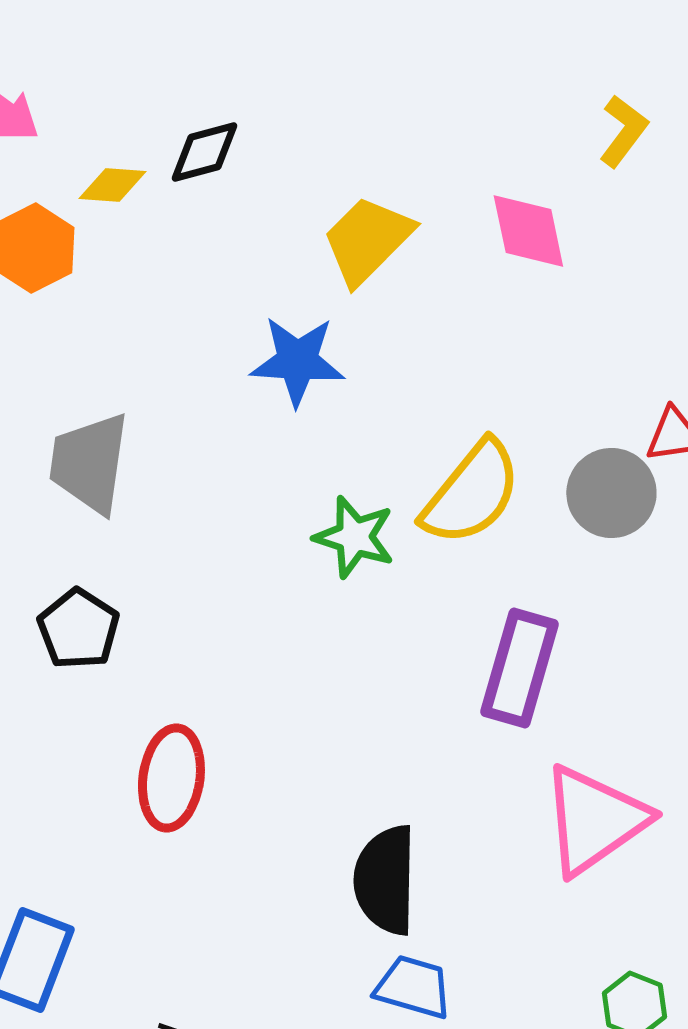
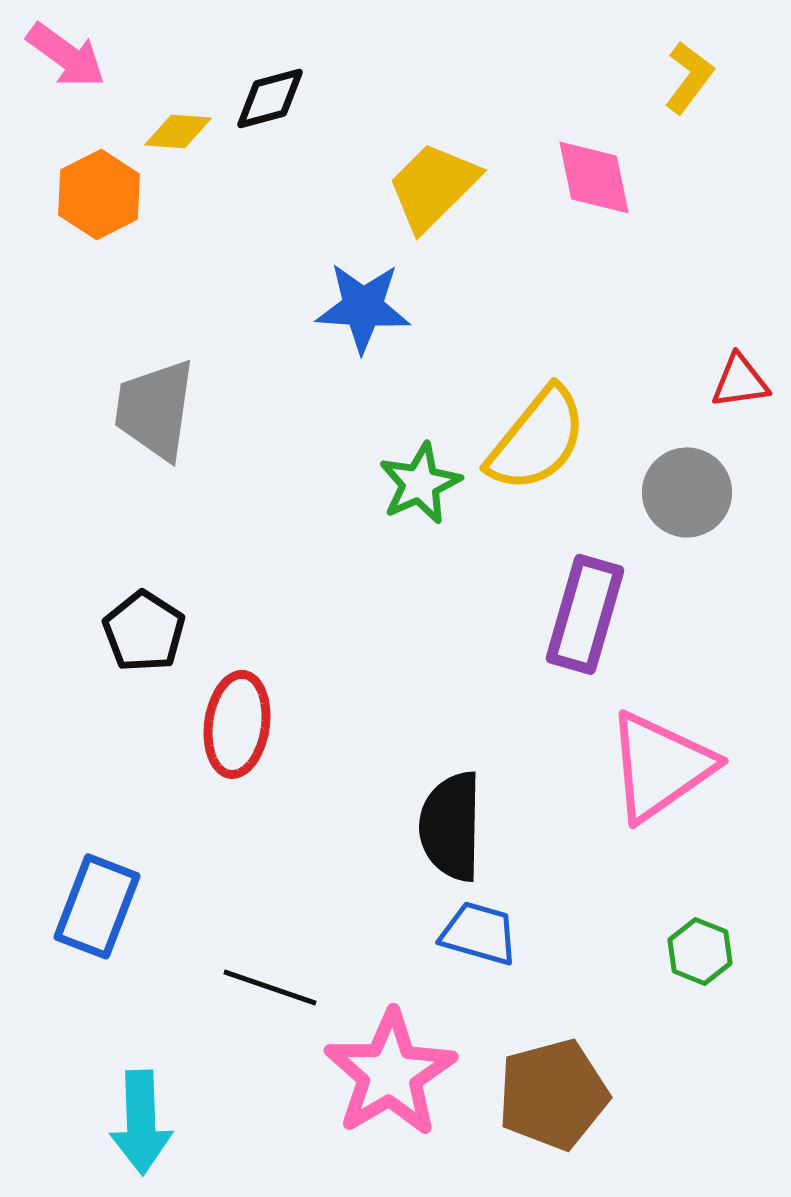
gray circle: (611, 493) -> (687, 492), moved
green star: (354, 537) -> (420, 483), turned 30
black pentagon: (78, 629) -> (144, 631), moved

